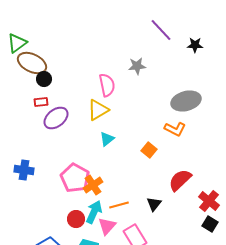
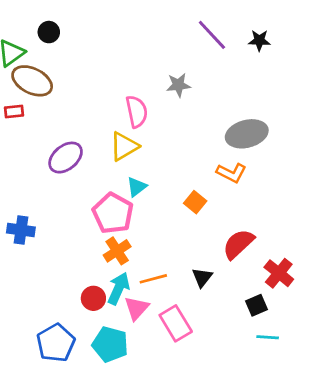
black star: (195, 45) -> (259, 40), moved
black circle: (44, 79) -> (49, 32), moved
red rectangle: (41, 102) -> (14, 112), moved
pink pentagon: (75, 178) -> (113, 213), moved
black square: (210, 224) -> (256, 305), moved, turned 35

